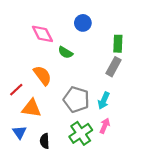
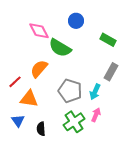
green rectangle: (118, 44) -> (108, 40), turned -63
green semicircle: (65, 52) -> (60, 48), size x1.6
gray rectangle: (113, 67) -> (111, 72), moved
orange semicircle: (42, 75) -> (39, 69), turned -102

